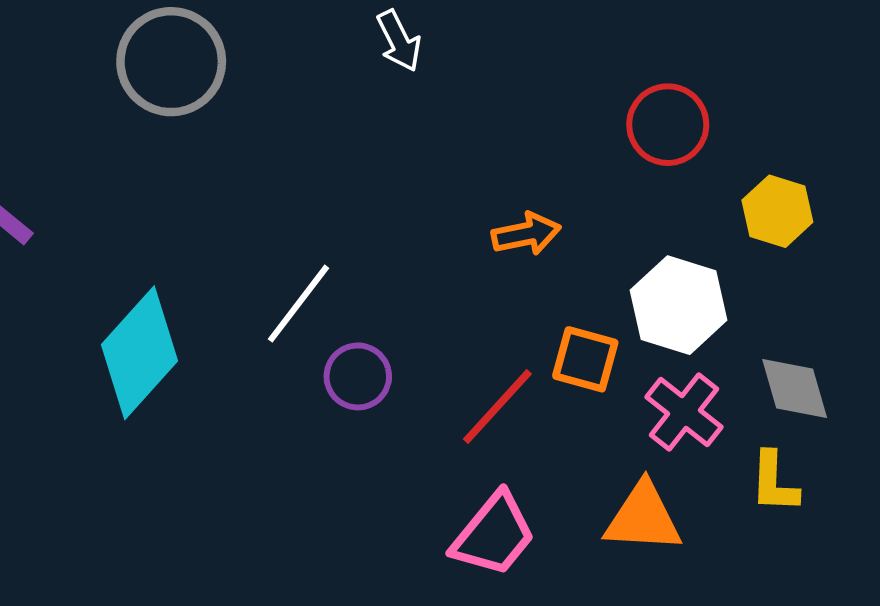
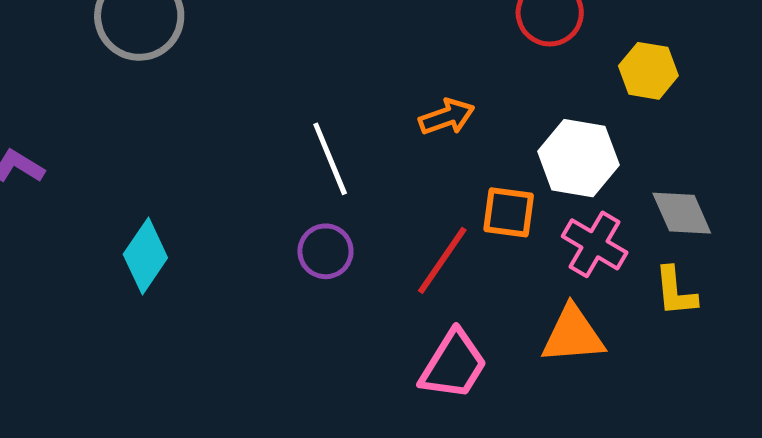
white line: (298, 304) -> (330, 159), moved, turned -52
cyan diamond: (140, 353) -> (145, 256), size x0.7

